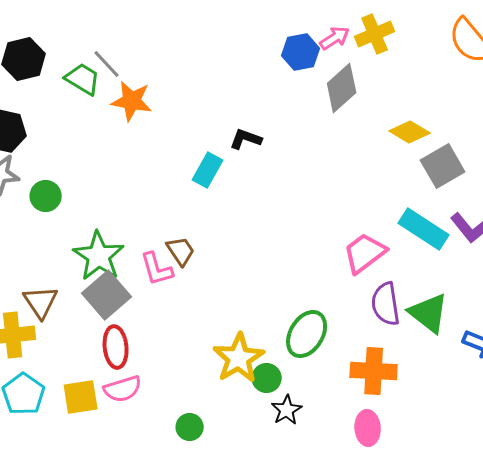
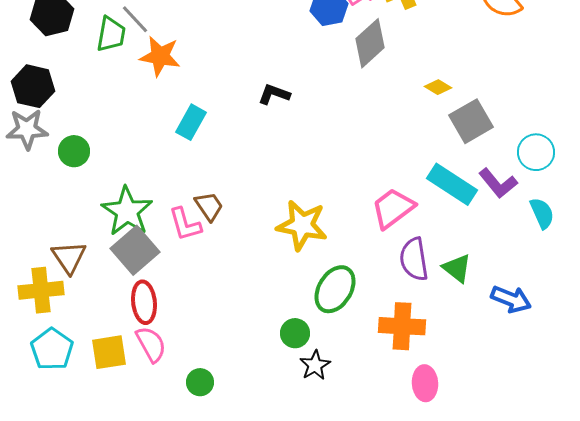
green trapezoid: (83, 79) -> (111, 34), turned 69
yellow diamond: (410, 132) -> (438, 87), size x0.7
cyan rectangle: (208, 170) -> (191, 122), moved
green triangle: (429, 313) -> (457, 268), size x0.7
yellow star: (239, 358) -> (302, 225), moved, turned -30
pink semicircle: (123, 389) -> (151, 344), turned -102
green circle: (190, 427) -> (200, 382), moved
pink ellipse: (368, 428) -> (425, 383), moved

